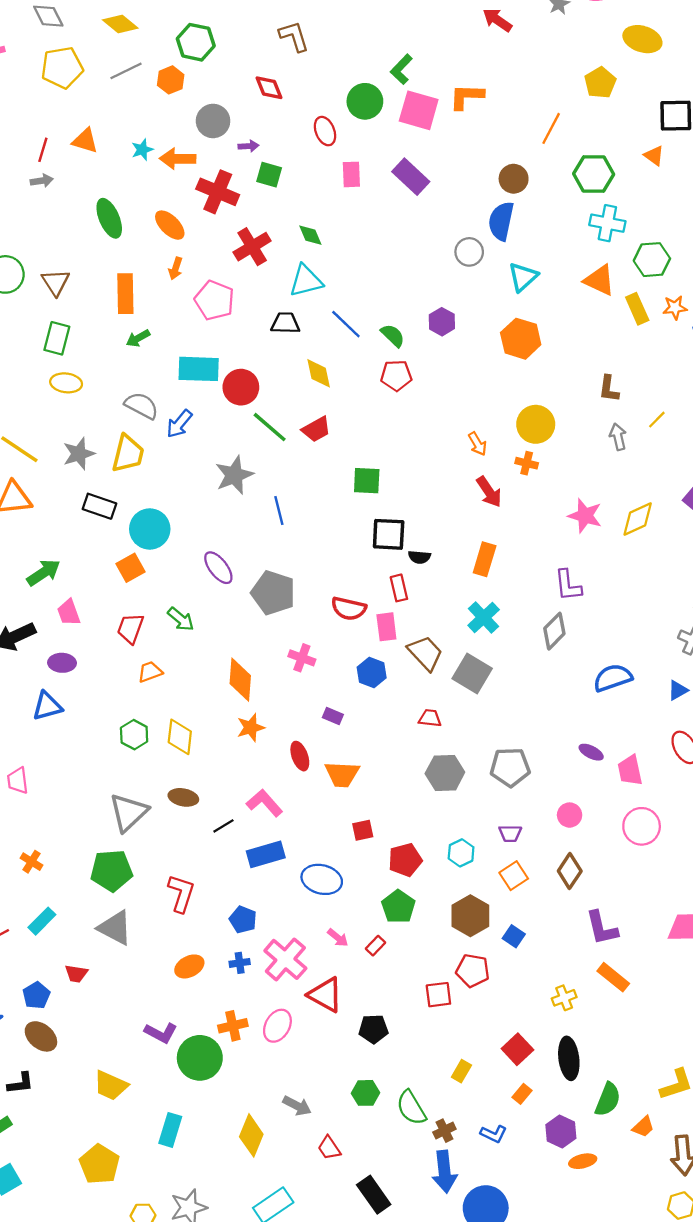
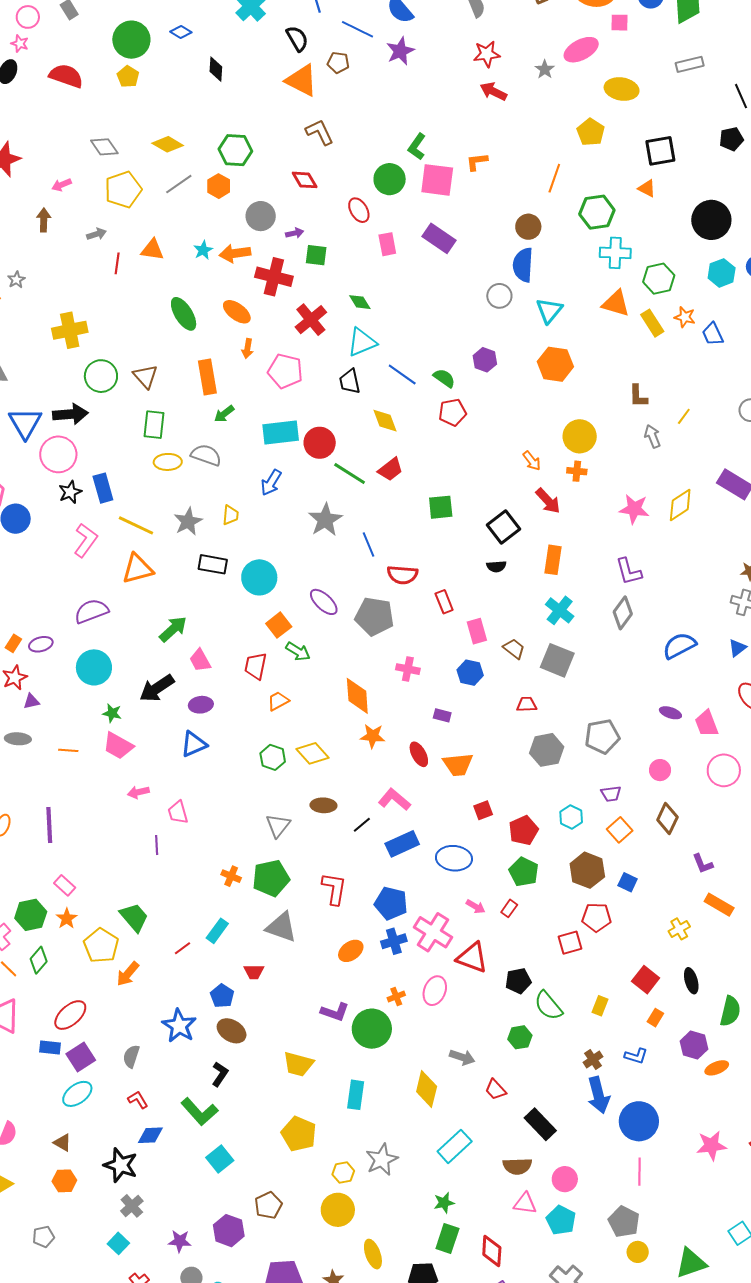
orange L-shape: (467, 97) -> (477, 162), size x0.7
gray arrow: (42, 181) -> (96, 234), moved
orange star: (675, 308) -> (685, 317), turned 30
black trapezoid: (285, 323) -> (350, 381), turned -96
gray semicircle: (142, 406) -> (206, 455), moved
yellow trapezoid: (128, 454) -> (230, 515), size x0.6
black square: (389, 534) -> (503, 527), moved, turned -32
orange square: (130, 568) -> (279, 625), moved
red rectangle: (399, 588) -> (444, 602), moved
red semicircle: (349, 609) -> (403, 575), moved
brown trapezoid: (425, 653) -> (514, 649), size x0.7
orange star: (251, 728) -> (373, 736), turned 30
yellow diamond: (180, 737) -> (312, 753), turned -40
gray triangle: (129, 812) -> (278, 825), size x0.7
orange cross: (32, 862) -> (231, 876), moved
blue pentagon: (243, 920) -> (391, 903), size x1.4
purple L-shape: (602, 928) -> (703, 864), size x0.7
blue cross: (240, 963) -> (394, 941), size x1.4
orange cross: (233, 1026) -> (396, 997), size x0.7
black ellipse: (569, 1058) -> (691, 981), size x0.7
black L-shape: (20, 1083) -> (220, 1074), turned -40
green semicircle: (411, 1108) -> (548, 1006), moved

